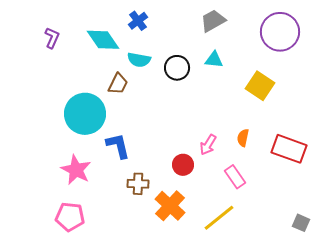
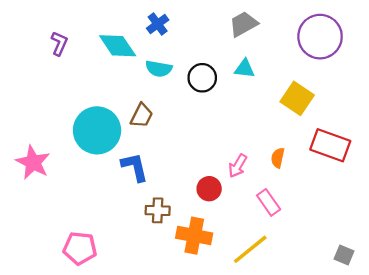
brown trapezoid: (118, 84) -> (142, 116), moved
red rectangle: (289, 149) -> (330, 145), moved
pink star: (76, 170) -> (33, 162), moved
orange cross: (170, 206) -> (194, 236), turned -32

